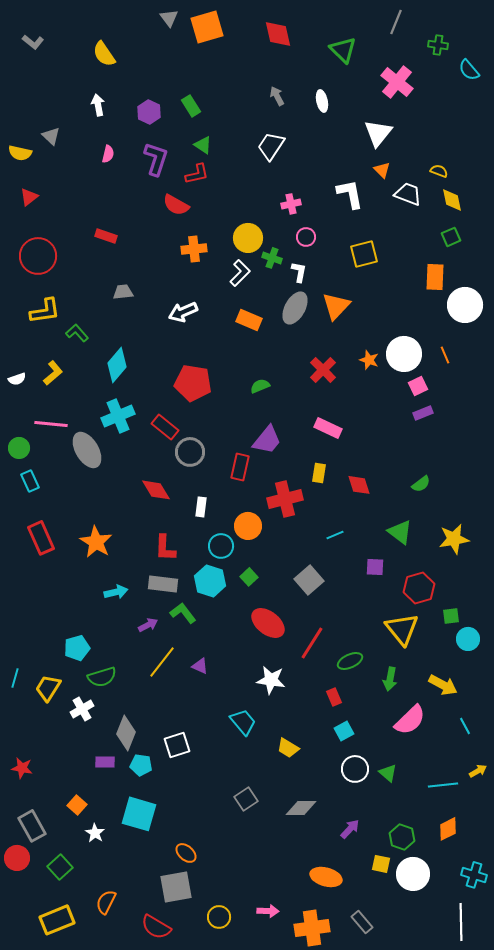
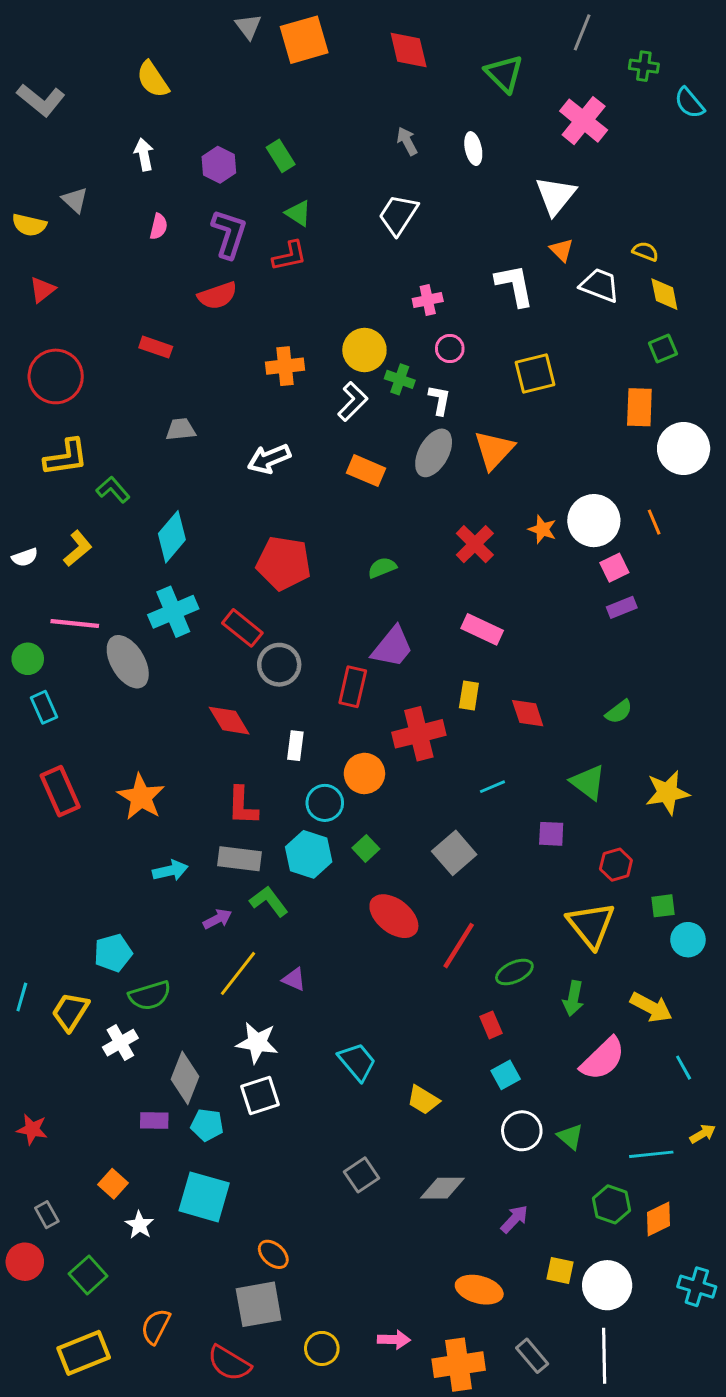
gray L-shape: (33, 42) -> (41, 100), moved, size x1.5
red semicircle: (176, 205) -> (217, 296), moved, turned -48
red hexagon: (419, 588) -> (616, 865), size x0.7
white star: (271, 680) -> (257, 1043), moved
gray rectangle: (32, 826) -> (47, 1215), size x0.6
green hexagon: (402, 837) -> (612, 1204), moved
white line: (461, 922) -> (604, 1356), moved

